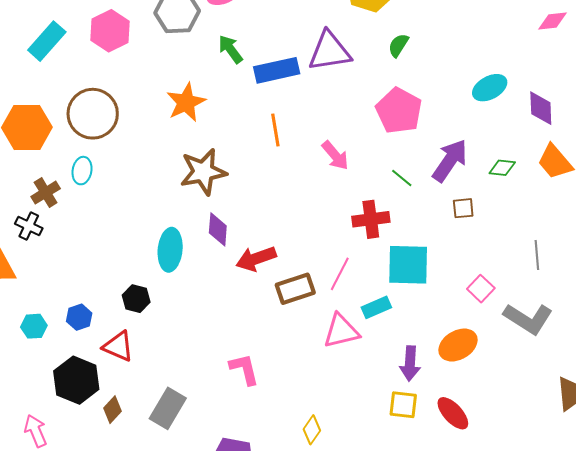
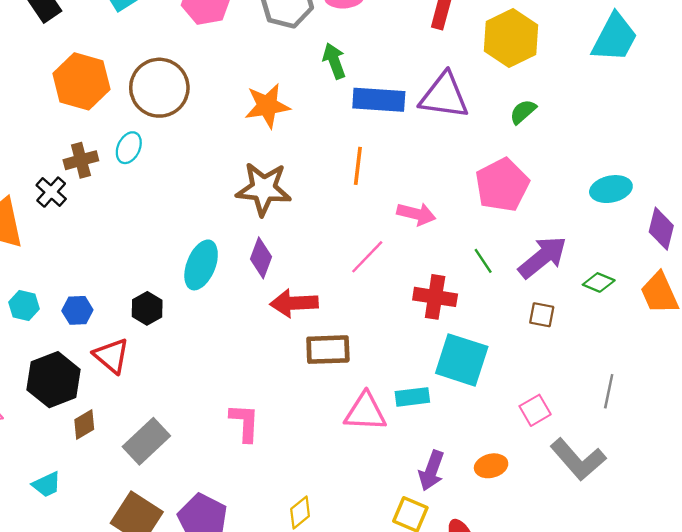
pink arrow: (335, 155) -> (416, 214), turned -52
pink line: (340, 274) -> (367, 257), moved
orange ellipse: (458, 345) -> (491, 466), size x0.7

